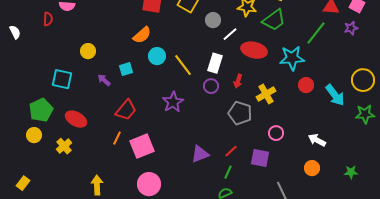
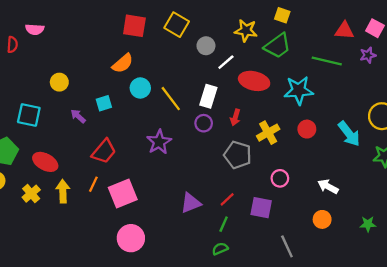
green line: (316, 33) -> (327, 61), turned 65
red circle: (306, 85) -> (307, 129), moved
yellow arrow: (97, 185) -> (63, 191), moved

